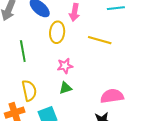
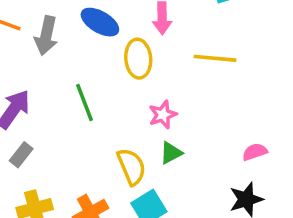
yellow semicircle: (29, 91) -> (131, 167), moved
pink semicircle: (112, 96) -> (255, 152), size x0.6

